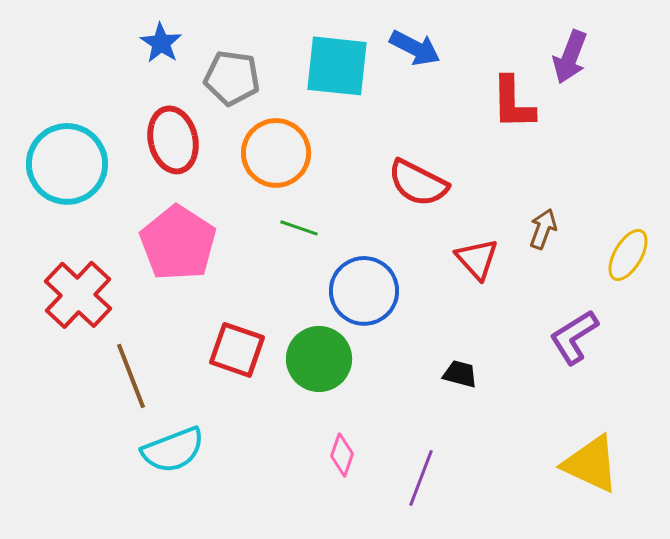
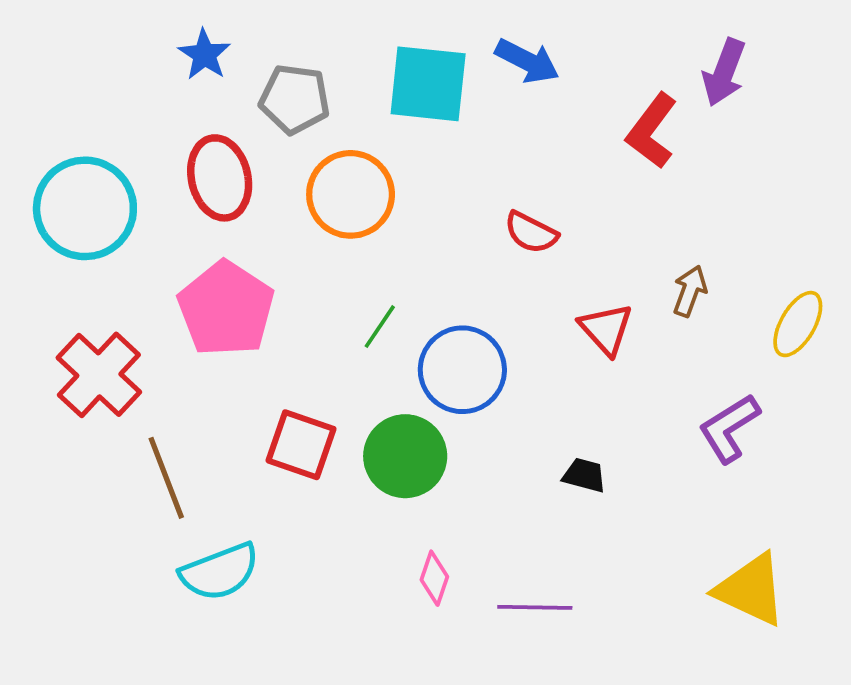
red L-shape: (513, 103) -> (652, 131), turned 38
red semicircle: (418, 183) -> (531, 233), size x0.7
green line: (299, 228) -> (380, 327), moved, turned -75
purple line: (421, 478) -> (535, 607), turned 70

